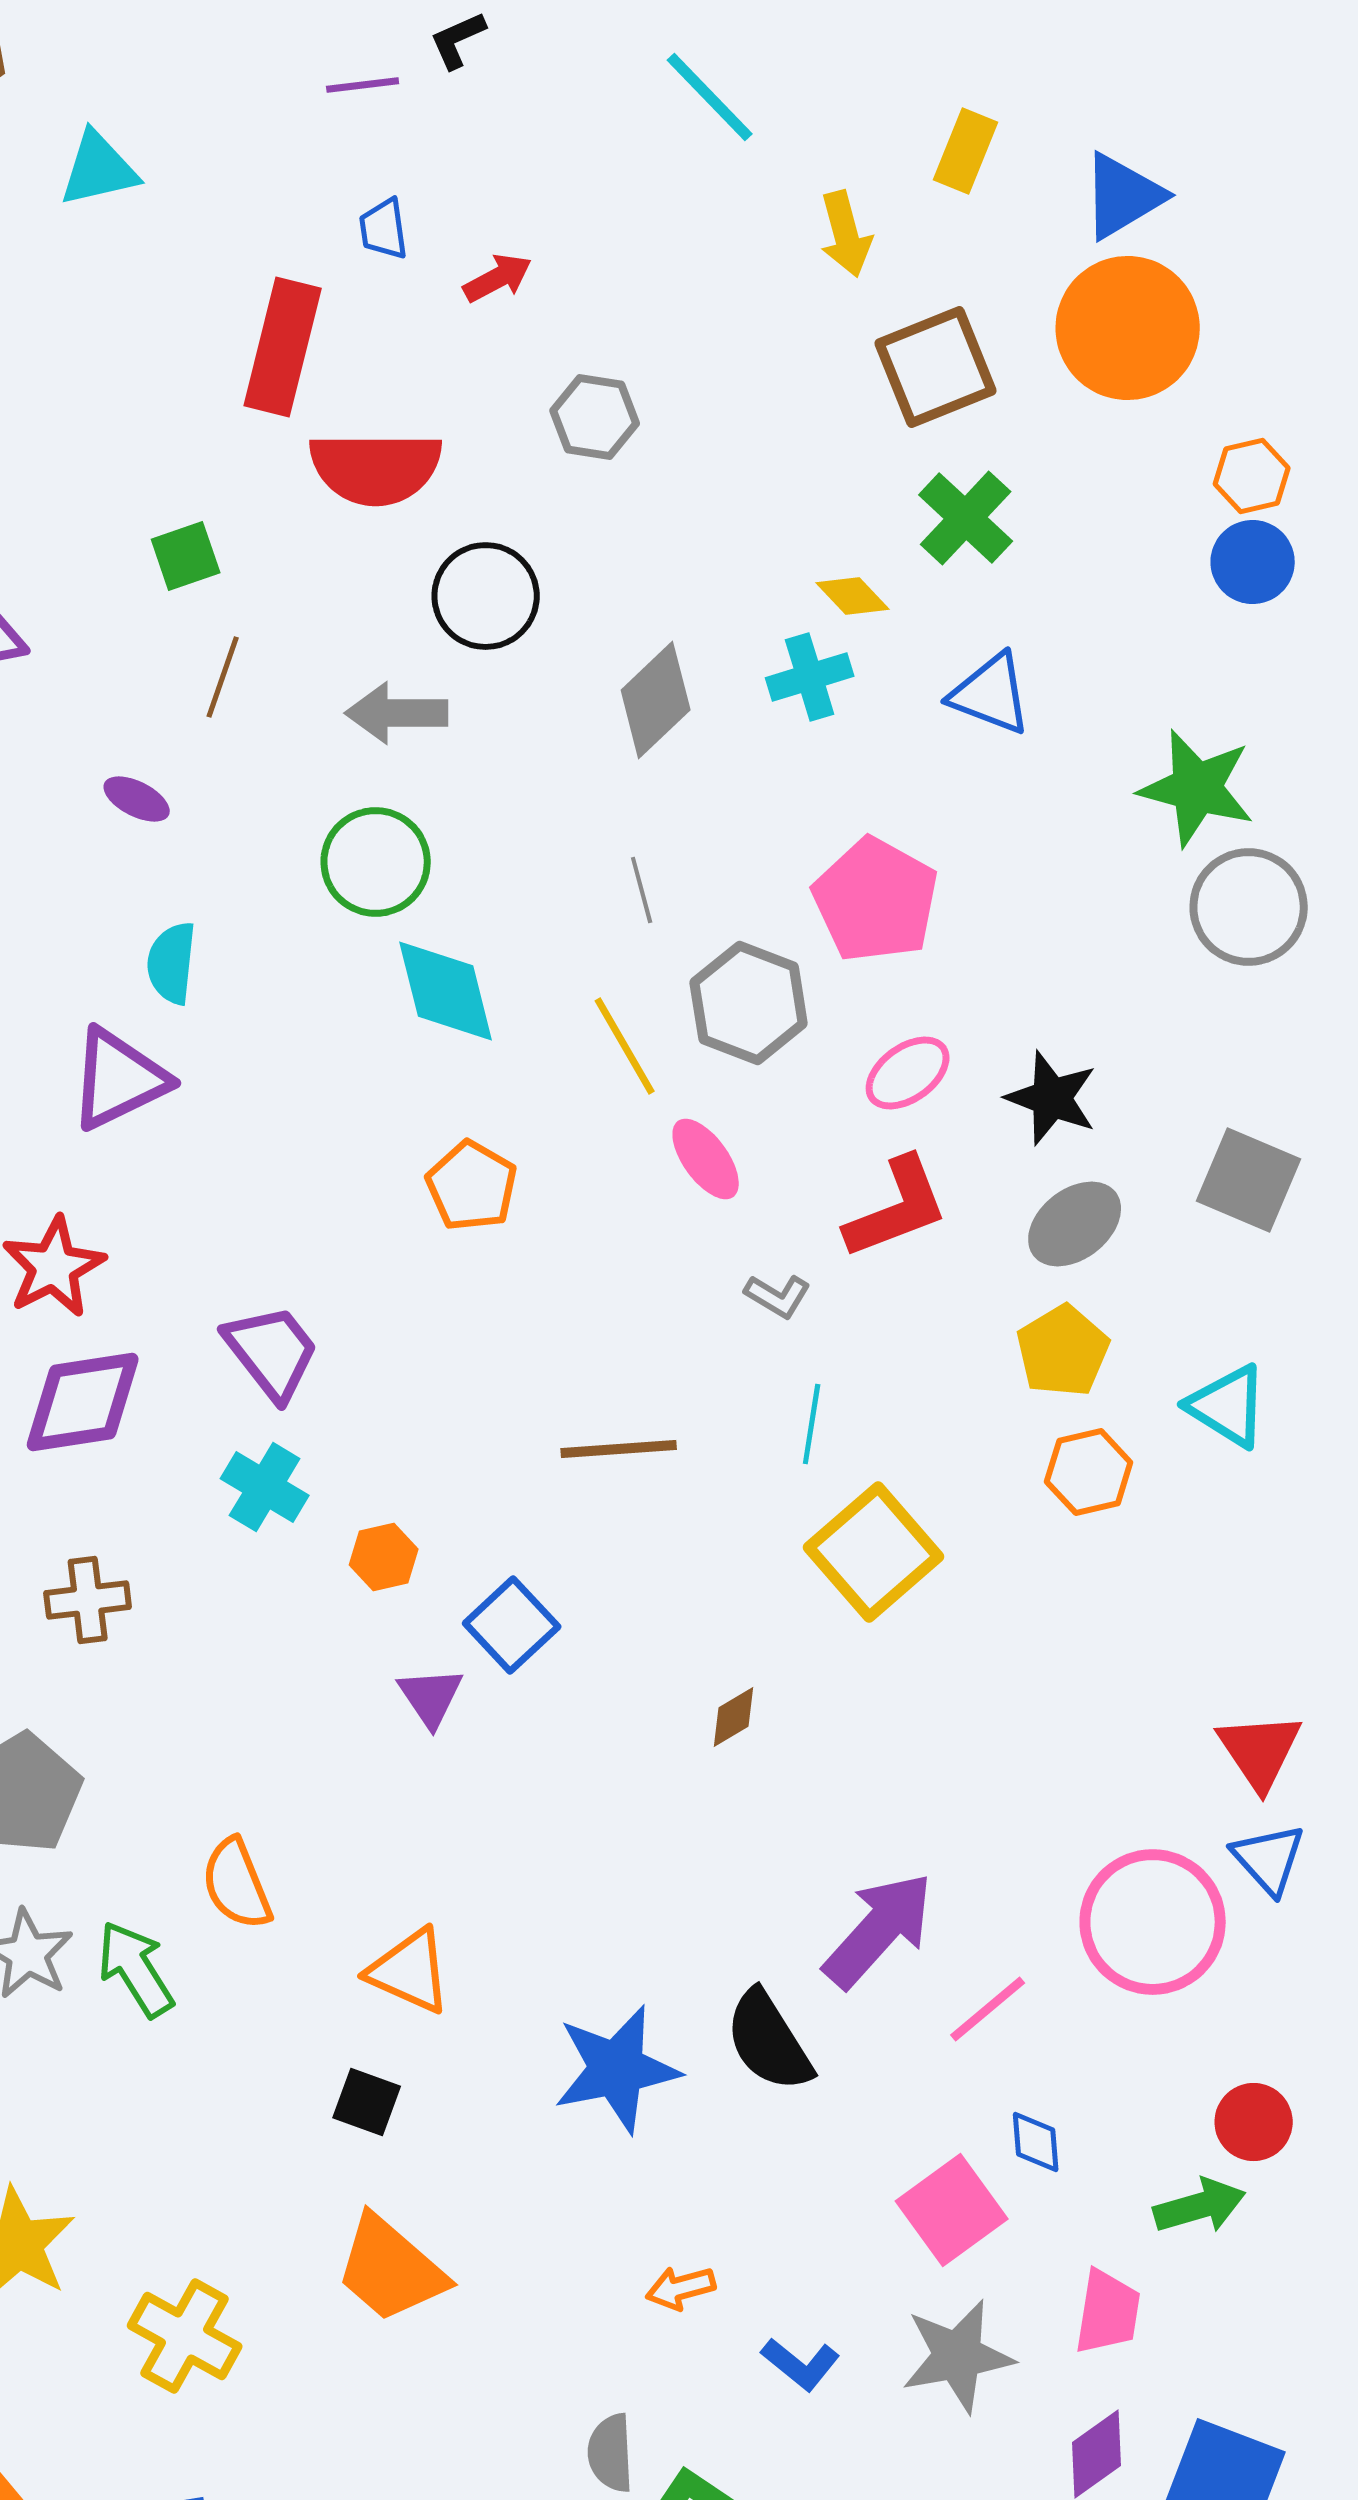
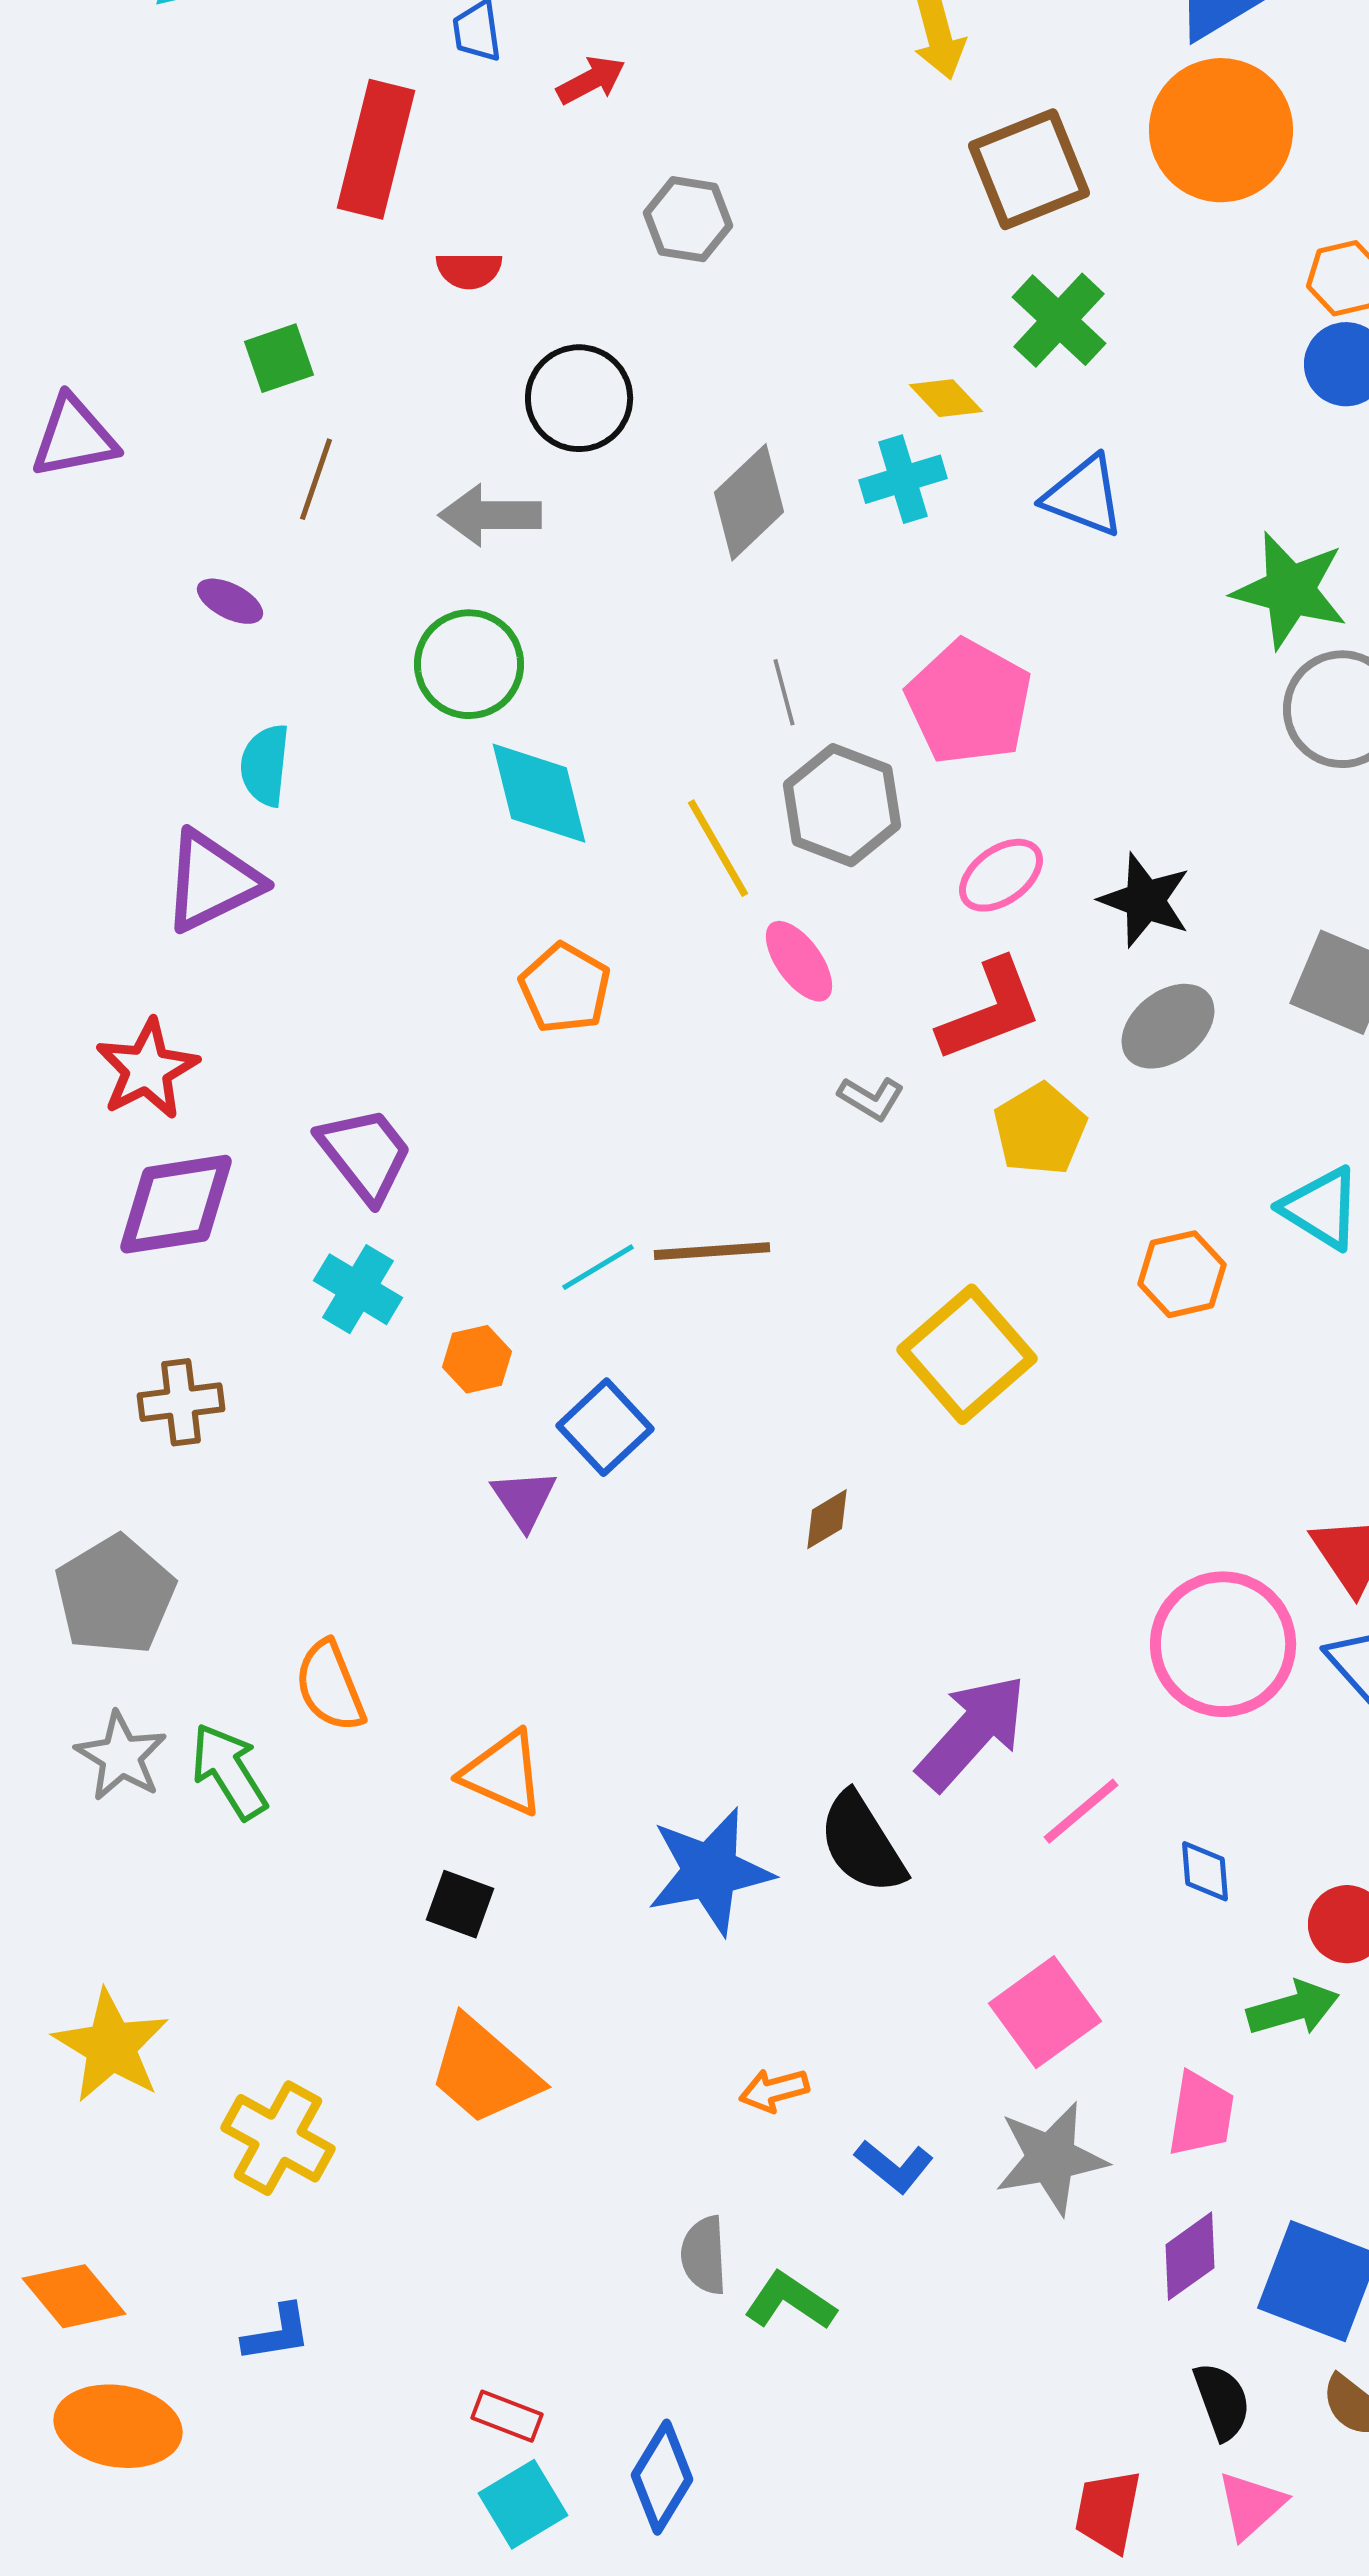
red semicircle: (376, 468) -> (469, 270), size x0.5
gray line: (642, 890) -> (784, 692), moved
yellow pentagon: (1063, 1351) -> (1040, 1129), moved
cyan line: (812, 1424) -> (598, 1267), moved, turned 50
pink circle: (1153, 1922) -> (1223, 1644), moved
blue diamond: (1036, 2142) -> (1205, 1871), moved

